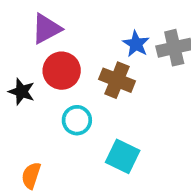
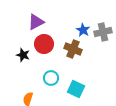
cyan circle: (77, 120) -> (51, 78), moved

